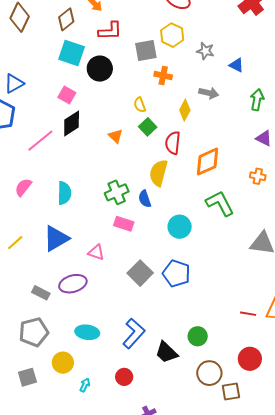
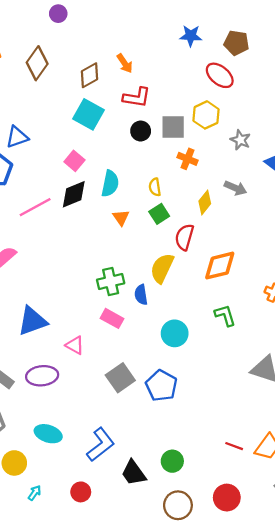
black circle: (100, 69) -> (141, 131), moved, size x0.7
cyan semicircle: (64, 193) -> (110, 184), moved
green L-shape: (220, 203) -> (225, 315), size x0.7

